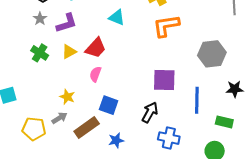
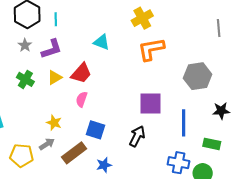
blue cross: (169, 138) -> (179, 163), moved

